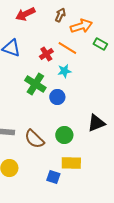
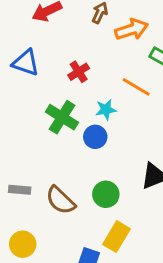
orange line: (67, 48) -> (136, 87), moved
cyan star: (64, 71) -> (106, 110), moved
yellow rectangle: (71, 163) -> (116, 237), turned -60

